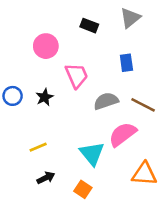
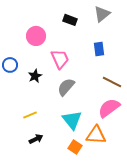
blue circle: (13, 96) -> (10, 65), moved
gray semicircle: (106, 101) -> (66, 87), moved, turned -30
pink semicircle: (123, 134) -> (109, 108), moved
orange triangle: (144, 174) -> (96, 135), moved
orange square: (83, 189) -> (75, 147), moved

